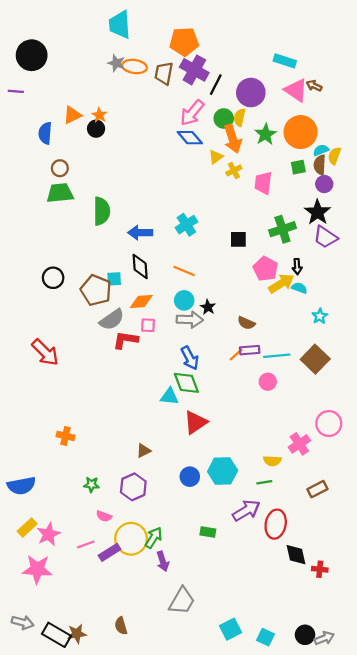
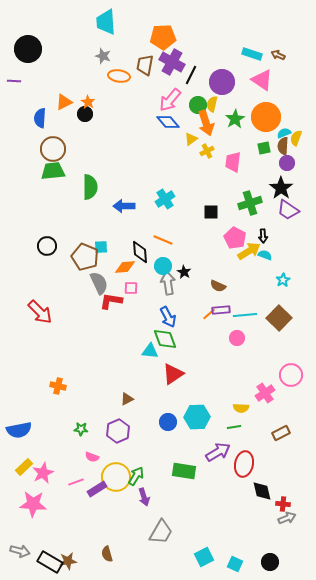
orange ellipse: (134, 67) -> (119, 76), moved
brown arrow: (314, 86) -> (278, 55), moved
brown circle: (60, 168) -> (53, 149), size x1.6
black diamond: (140, 266) -> (140, 252), moved
gray semicircle: (112, 320) -> (99, 283), turned -80
gray arrow: (190, 320) -> (168, 283), turned -100
green rectangle: (208, 532) -> (184, 471), size x1.6
gray arrow: (324, 638) -> (287, 518), moved

